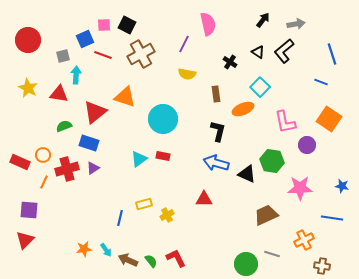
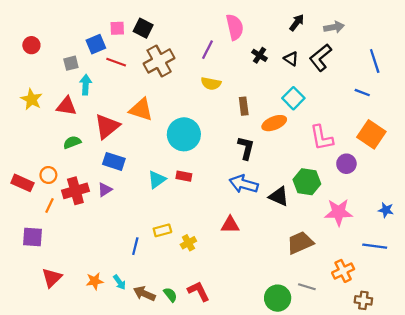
red circle: (28, 40) -> (31, 45), size x0.6
black cross: (230, 62) -> (260, 55), moved
blue rectangle: (89, 143) -> (114, 161), moved
red triangle: (25, 240) -> (52, 278), moved

